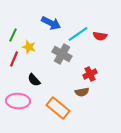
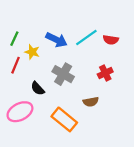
blue arrow: (51, 23) -> (56, 40), moved
gray cross: (62, 54) -> (63, 74), moved
red cross: (90, 74) -> (105, 73), moved
pink ellipse: (18, 101) -> (20, 112), turned -30

